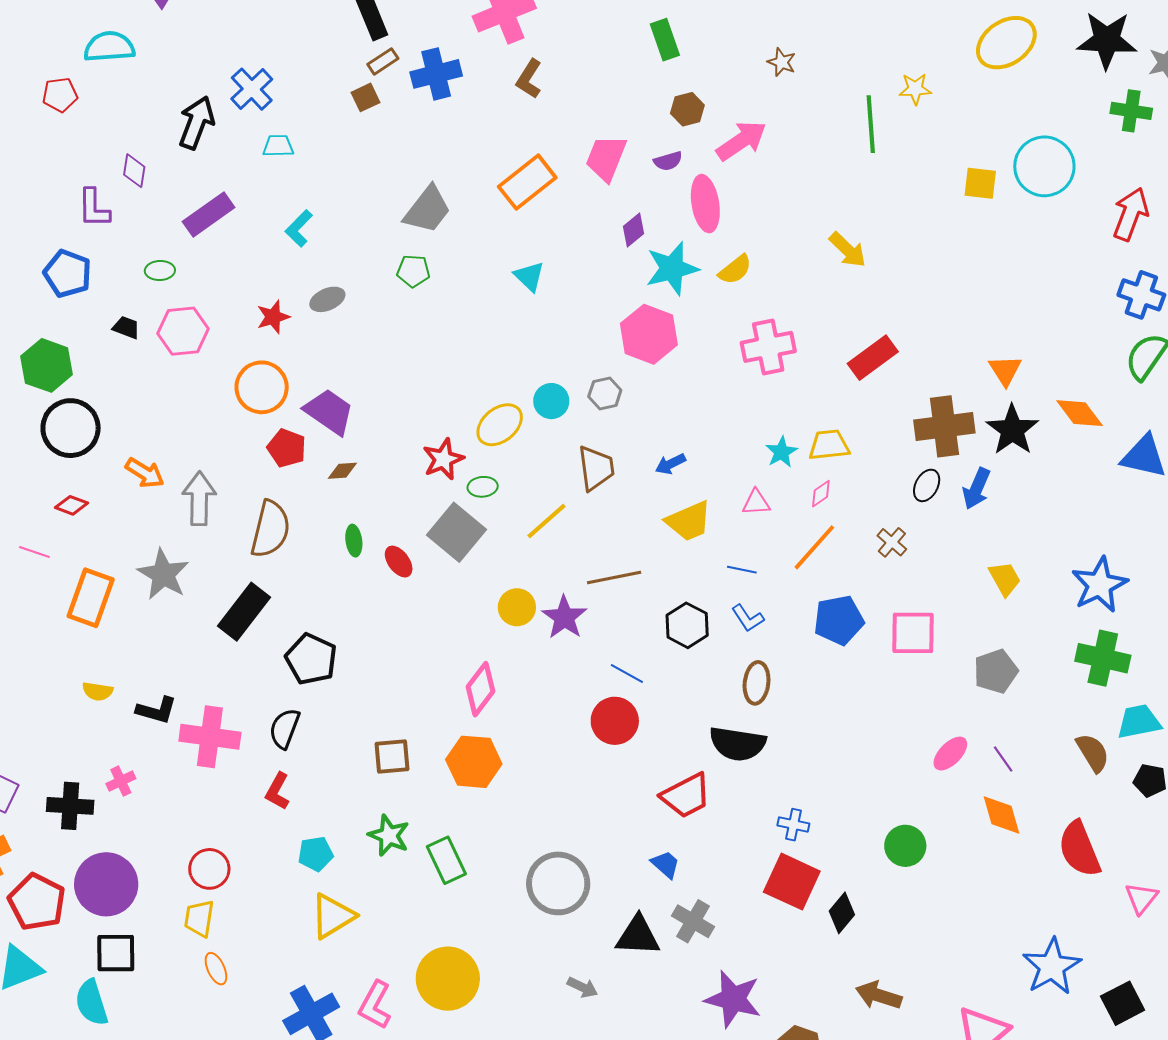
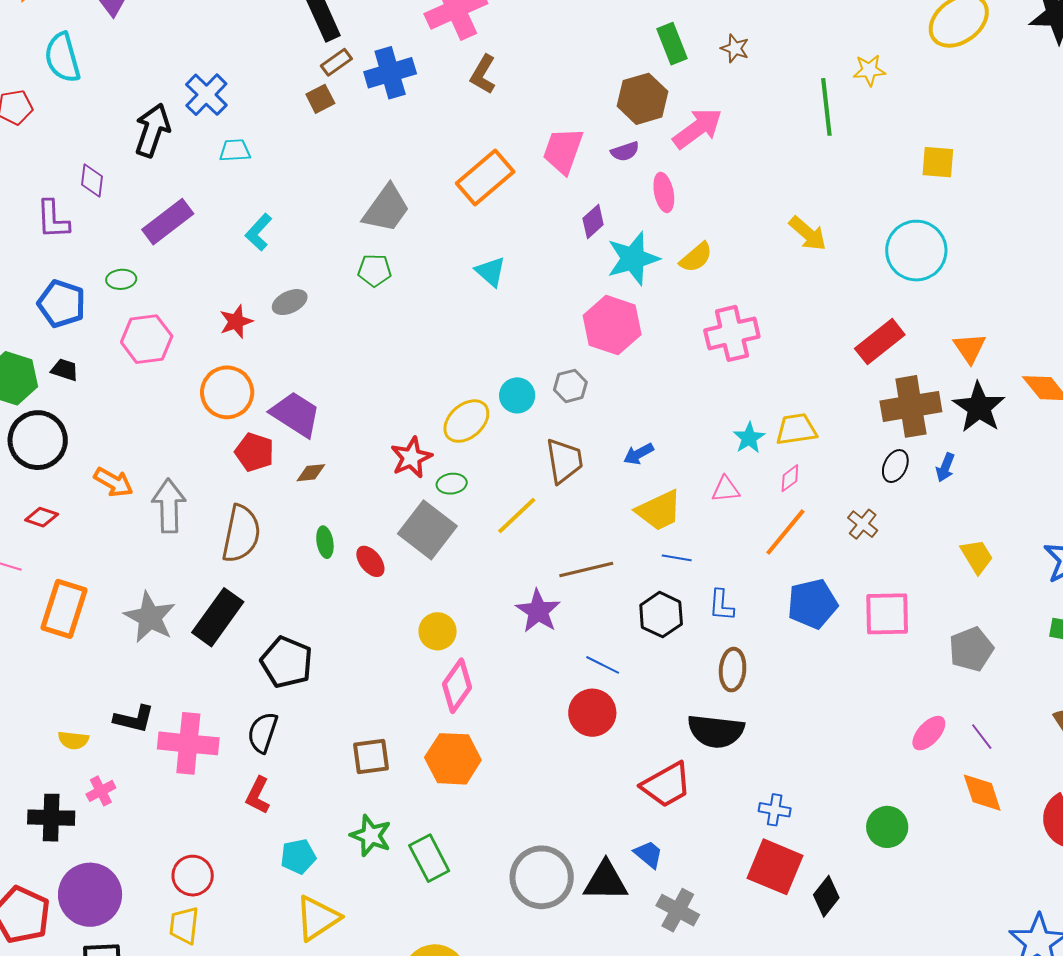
green rectangle: (665, 40) -> (672, 44), moved
cyan semicircle: (109, 47) -> (62, 58), turned -99
brown hexagon: (687, 109) -> (642, 99), size x1.5
cyan circle: (1044, 166) -> (916, 251), moved
pink ellipse: (705, 204) -> (664, 192), size x0.7
blue pentagon: (67, 274) -> (62, 304), moved
black trapezoid: (126, 327) -> (65, 370), moved
red rectangle: (873, 358) -> (880, 342), moved
blue arrow: (977, 489) -> (945, 467), size x0.7
blue line: (742, 570) -> (677, 558), moved
gray star: (163, 574) -> (150, 617), moved
yellow circle: (517, 607) -> (438, 631), moved
blue L-shape: (748, 618) -> (721, 605), turned 40
yellow semicircle: (98, 691) -> (73, 740), moved
black triangle: (638, 936) -> (606, 881), moved

